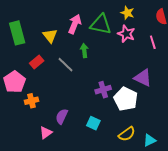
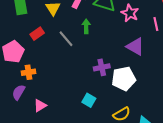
purple triangle: (143, 78) -> (135, 47), moved
white pentagon: (126, 99) -> (124, 79), turned 30
purple semicircle: (62, 116) -> (19, 92), moved

